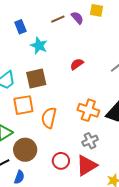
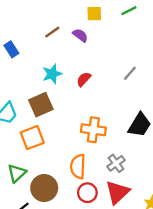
purple semicircle: (77, 18) -> (80, 35), moved
cyan star: (39, 46) -> (52, 74), moved, turned -30
orange cross: (88, 110) -> (93, 130), moved
orange semicircle: (49, 118) -> (78, 167), moved

